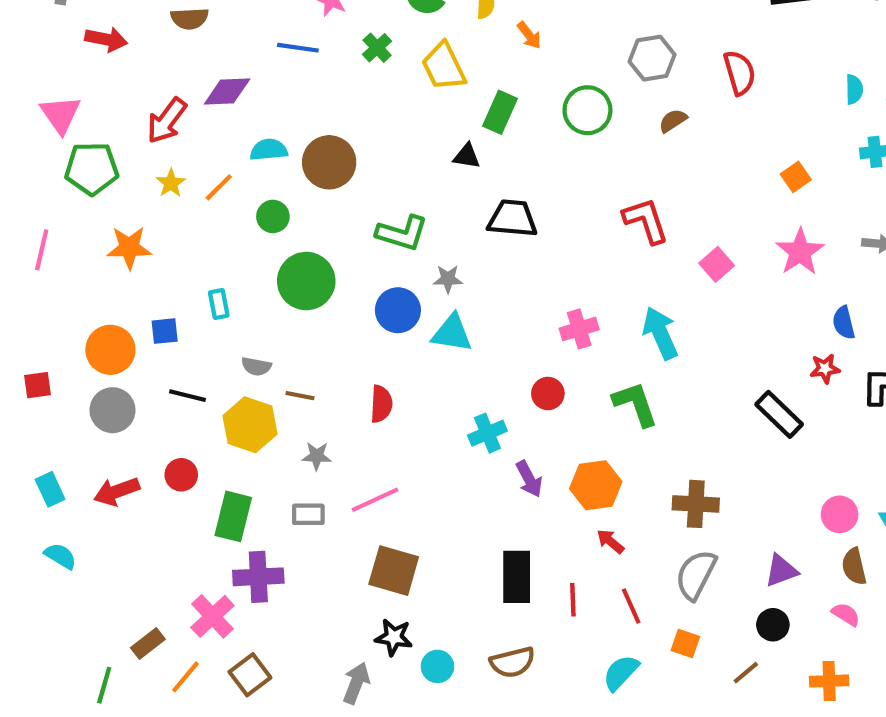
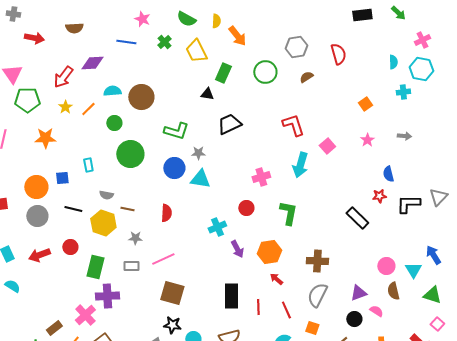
orange arrow: (529, 35) -> (237, 36), size x1.5
black trapezoid: (512, 219) -> (229, 124), turned -30
pink star: (800, 252) -> (367, 140), size x0.6
cyan arrow: (660, 333) -> (300, 165), moved, turned -140
green L-shape: (635, 404) -> (288, 213), turned 30
pink semicircle: (846, 614) -> (376, 311), moved

